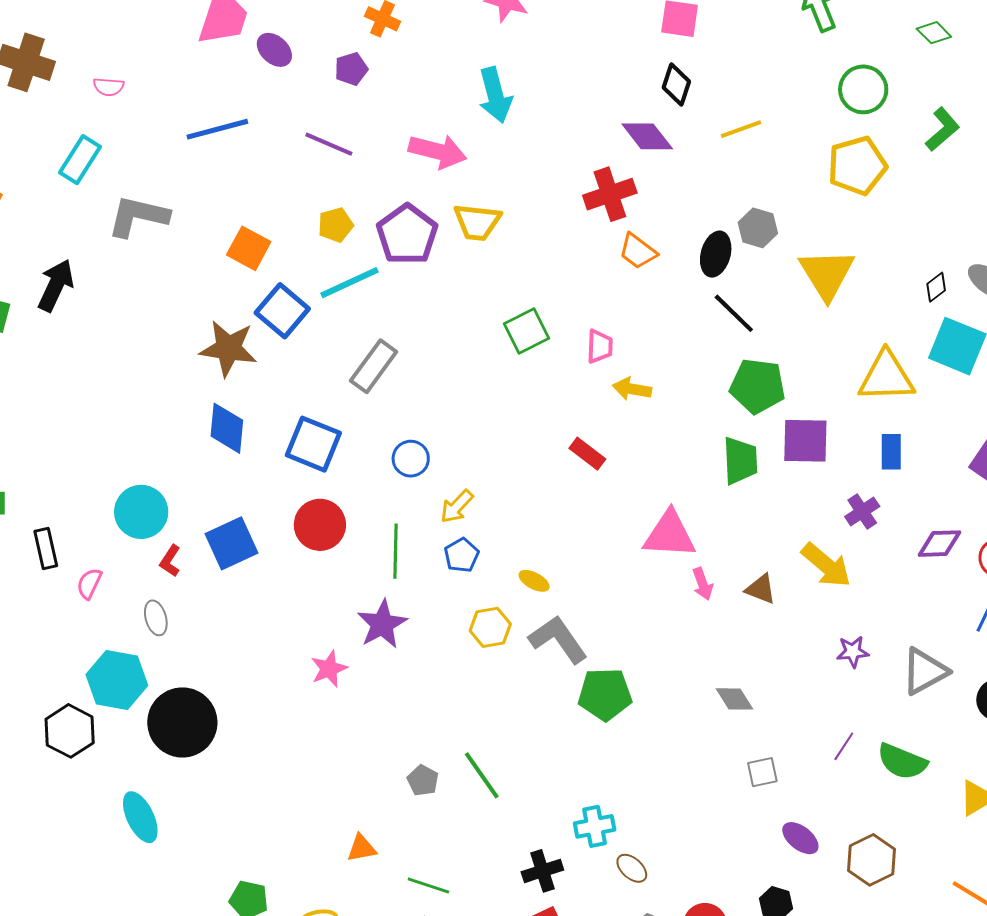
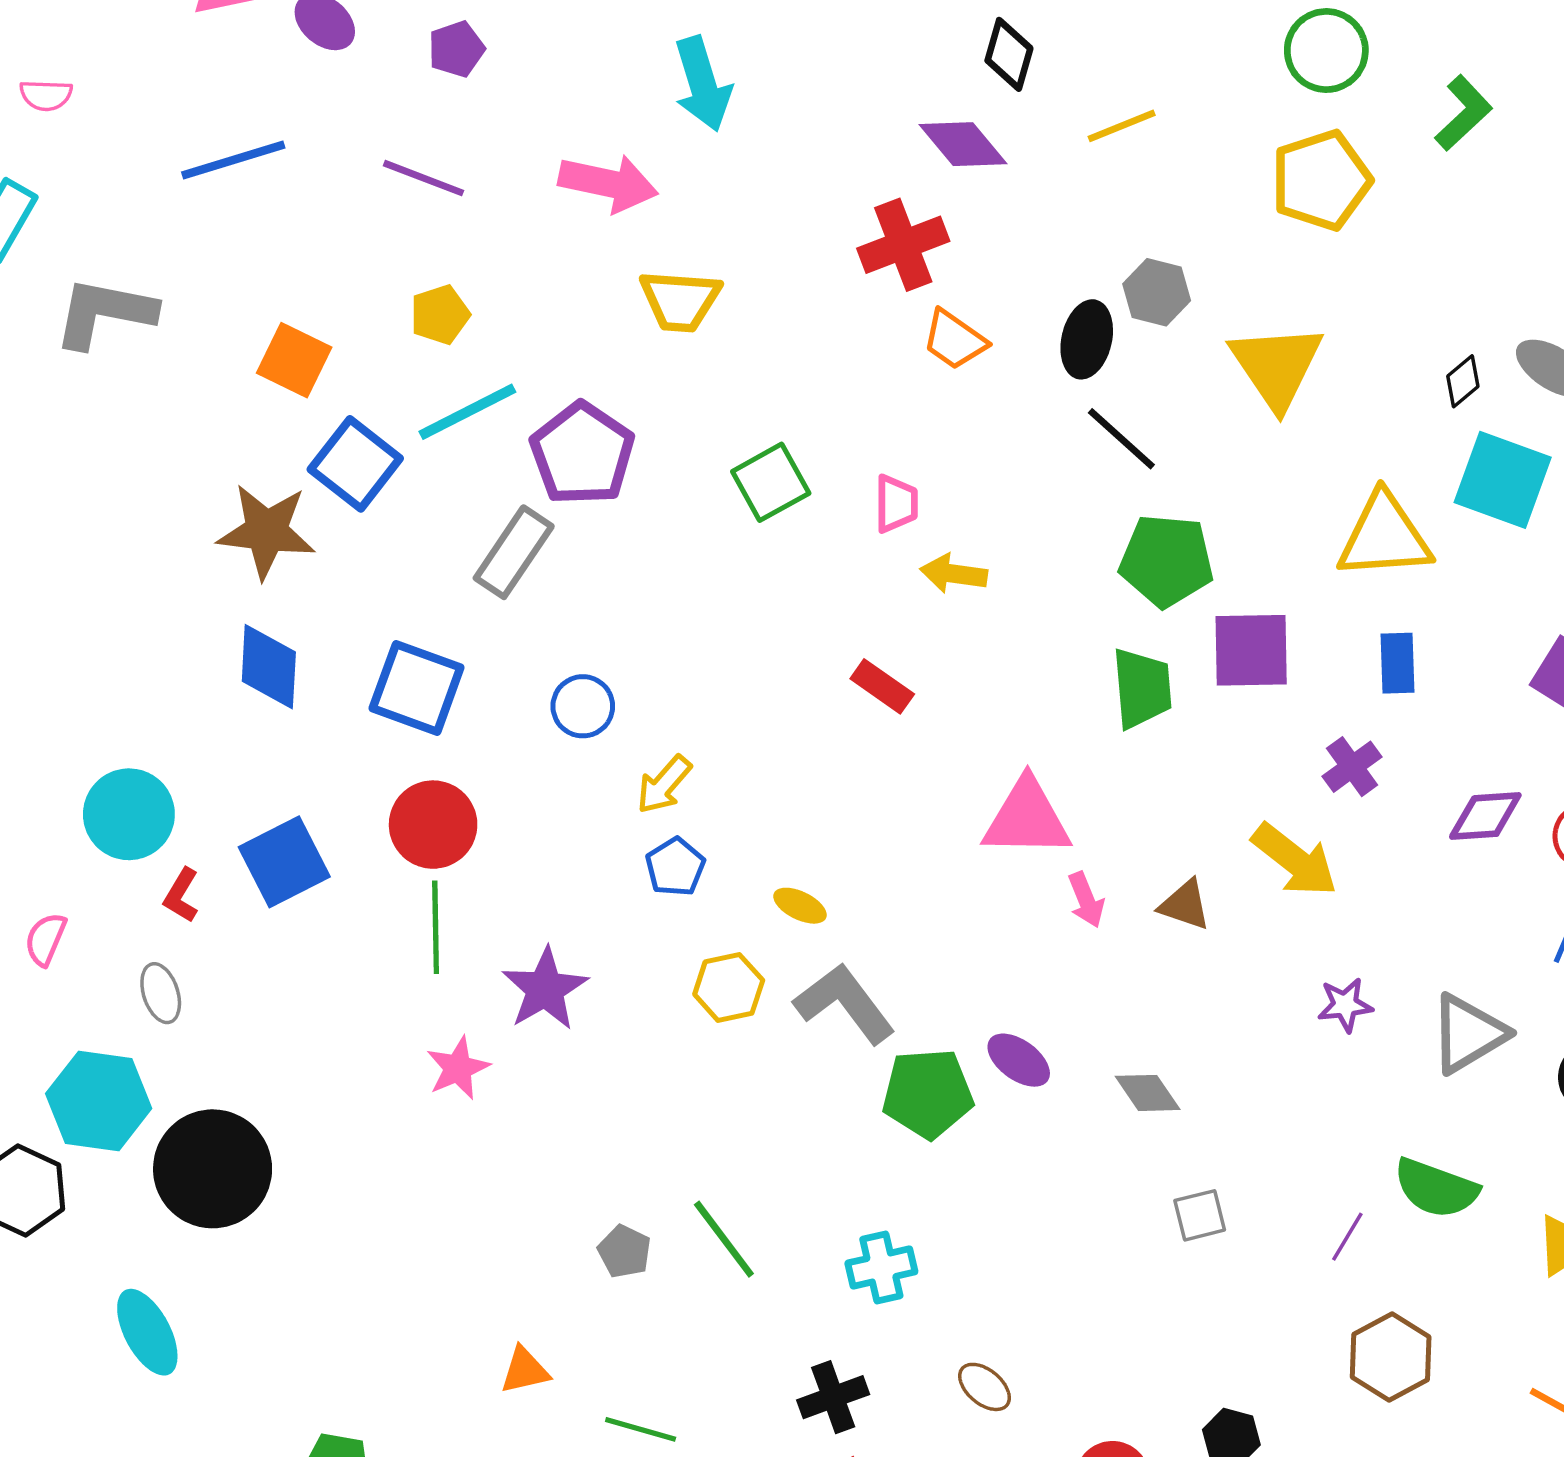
purple pentagon: (407, 234) -> (582, 454), moved
green line: (396, 551) -> (436, 927), moved
purple line: (844, 746) -> (1347, 1237), moved
cyan cross: (595, 826) -> (881, 1267), moved
purple ellipse: (800, 838) -> (1019, 1060), moved

